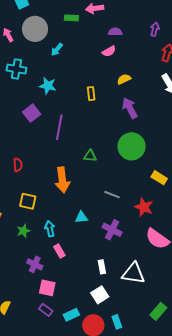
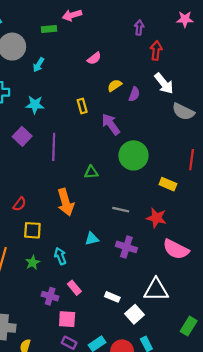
purple semicircle: (115, 32) -> (134, 94), moved, turned 120
purple arrow: (130, 108) -> (111, 124), moved
red semicircle: (18, 165) -> (20, 204), moved, turned 48
pink rectangle: (59, 251) -> (74, 288), moved
white rectangle: (102, 267) -> (112, 297), moved, turned -48
white square: (100, 295) -> (134, 314), moved

